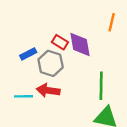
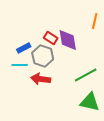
green line: (101, 86) -> (86, 75), turned 60
cyan line: (24, 96) -> (20, 65), moved

